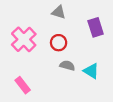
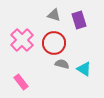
purple rectangle: (96, 27) -> (79, 20), moved
red circle: (59, 43) -> (54, 43), size x1.5

